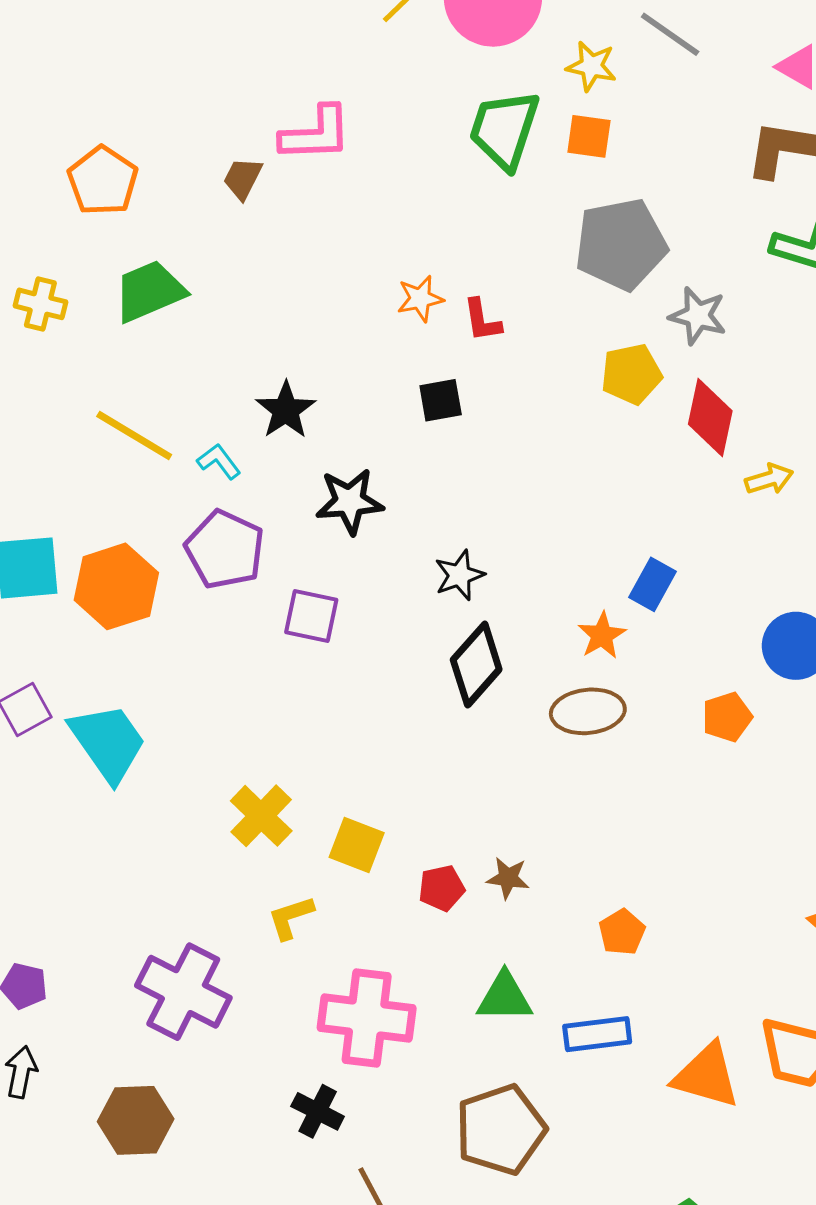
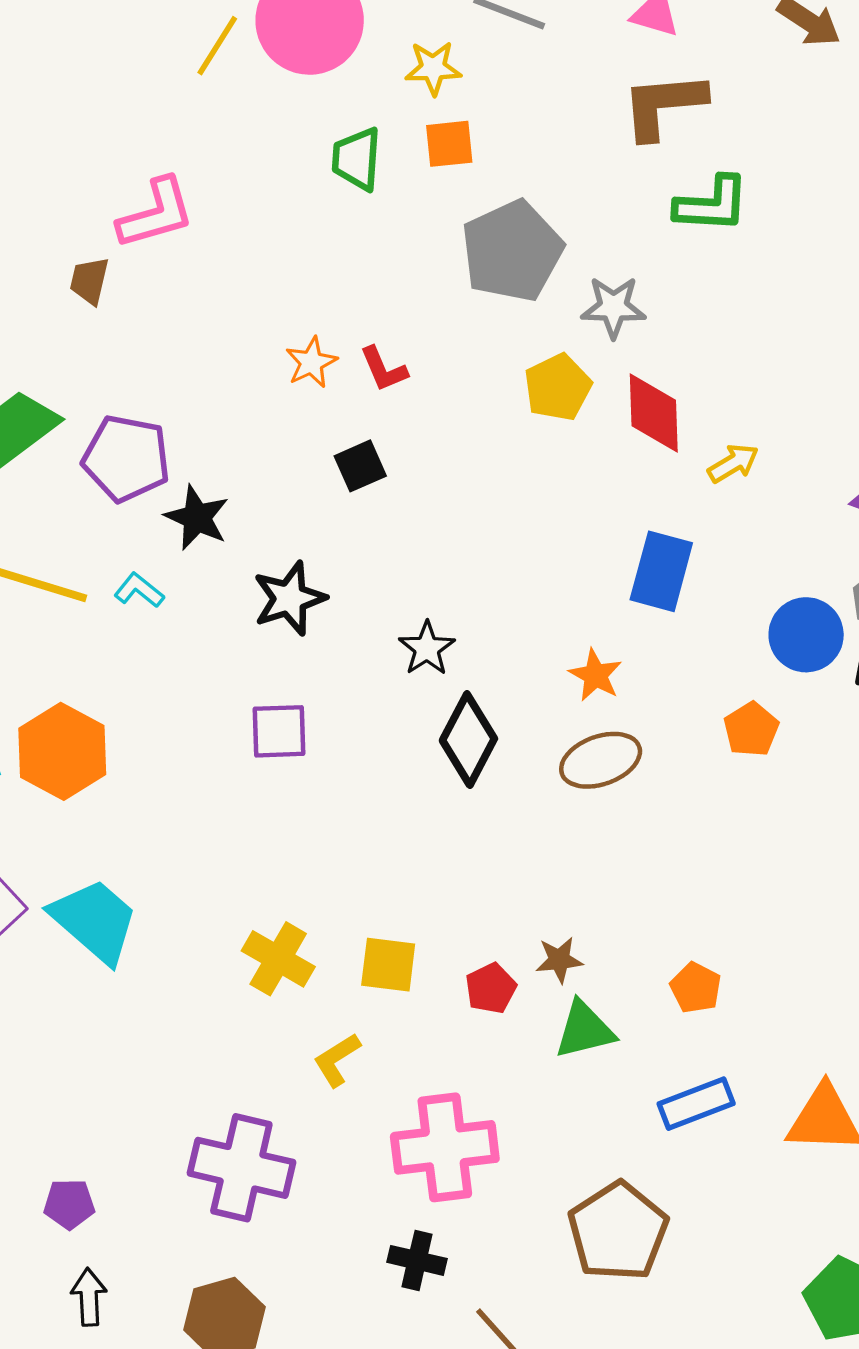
green trapezoid: (504, 129) -> (357, 159), size x0.7
purple pentagon: (225, 550) -> (126, 458), moved
blue rectangle: (652, 584) -> (661, 571), moved, size x1.4
green triangle: (505, 997) -> (585, 1030), moved

